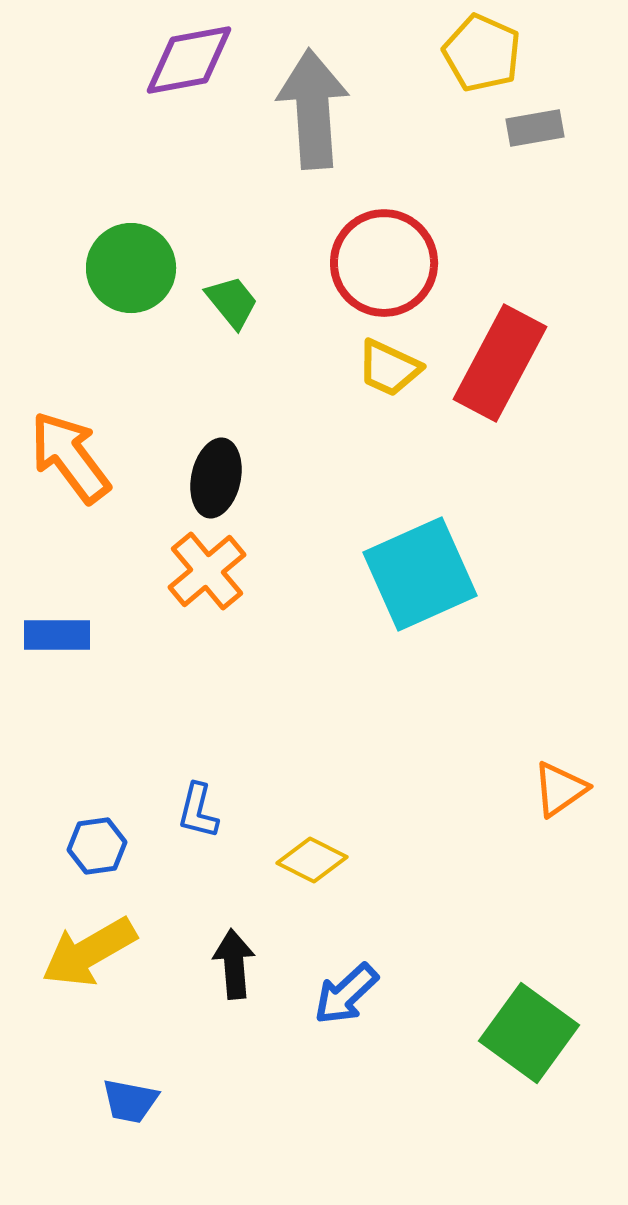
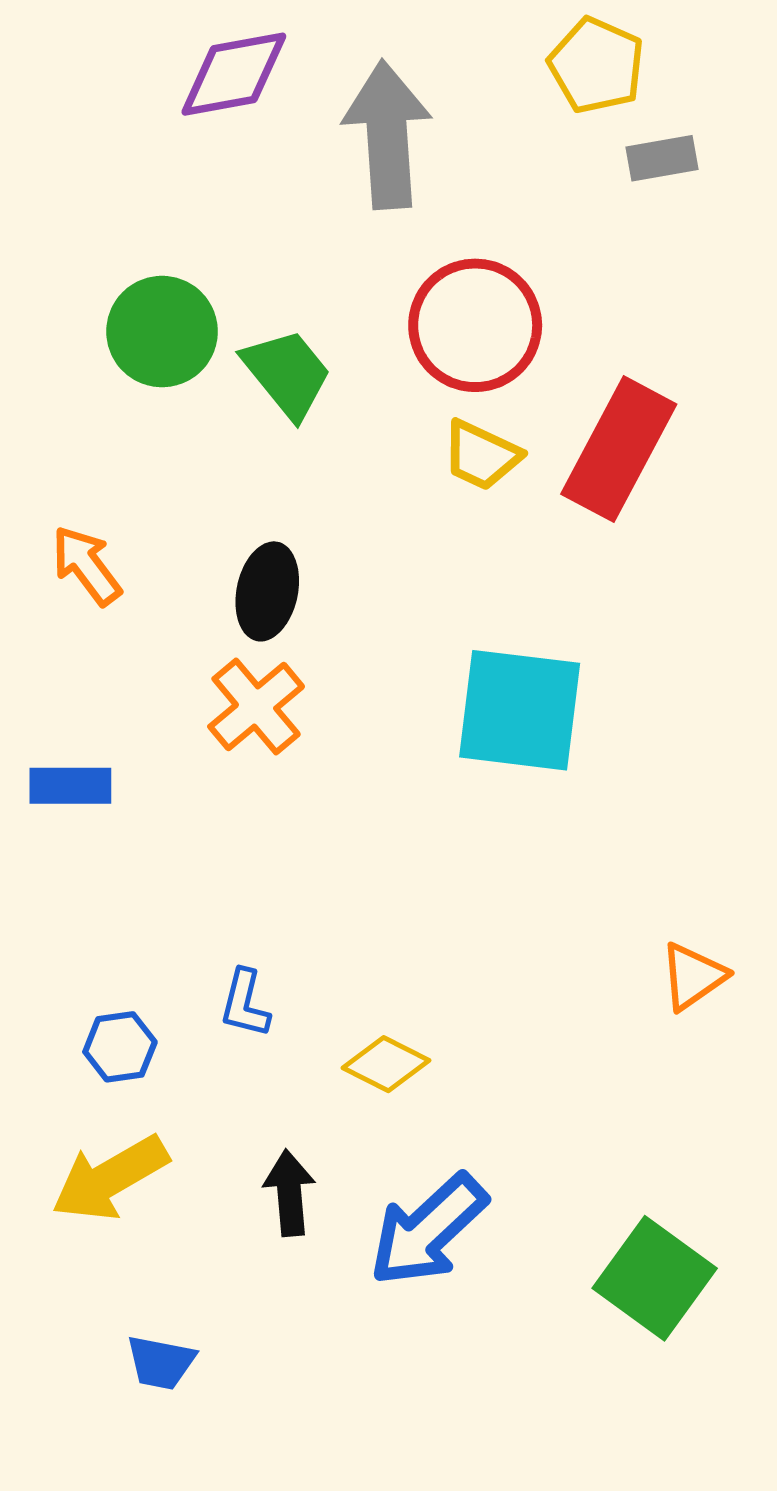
green trapezoid: (232, 302) -> (287, 374), size x1.4
orange arrow: (70, 457) -> (87, 565), size x0.7
cyan square: (420, 574) -> (520, 710), turned 31
blue arrow: (346, 994) -> (428, 1230), size x1.5

